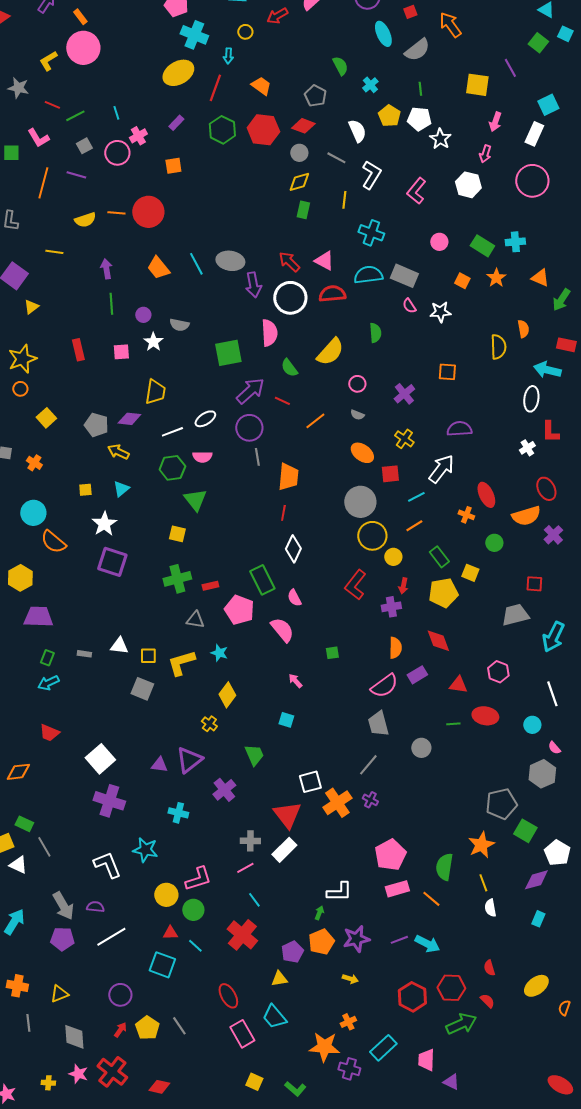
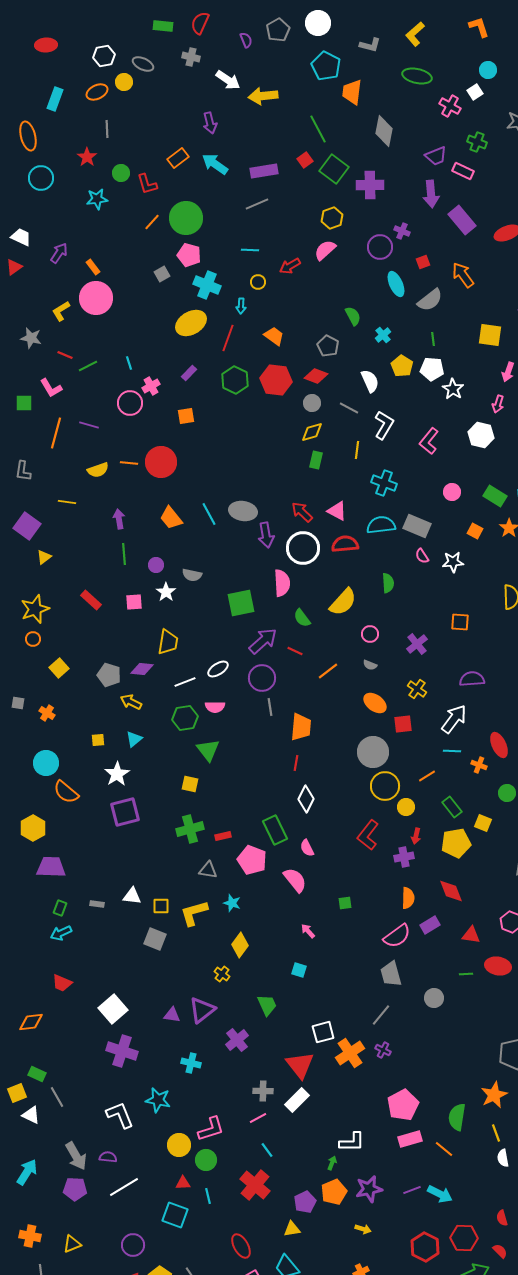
gray square: (84, 146) -> (162, 274), moved
red rectangle: (78, 350) -> (91, 600), turned -35
cyan line: (416, 497) -> (452, 751), moved, turned 30
purple square: (112, 562) -> (125, 812), turned -32
cyan line: (195, 946) -> (208, 1196), turned 35

